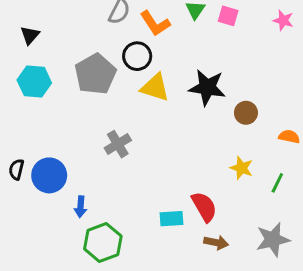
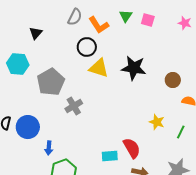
black triangle: (30, 35) -> (36, 33), moved
gray pentagon: (95, 74) -> (51, 82), moved
brown circle: (246, 113) -> (173, 80), moved

